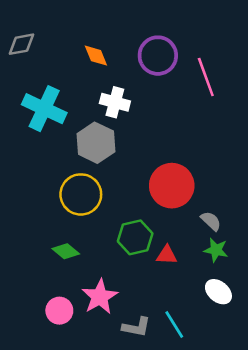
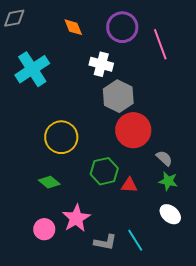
white cross: (115, 102) -> (101, 64), moved
cyan cross: (44, 109) -> (32, 69), turned 32
gray hexagon: (96, 143) -> (118, 96), moved

